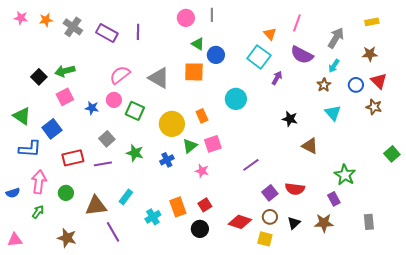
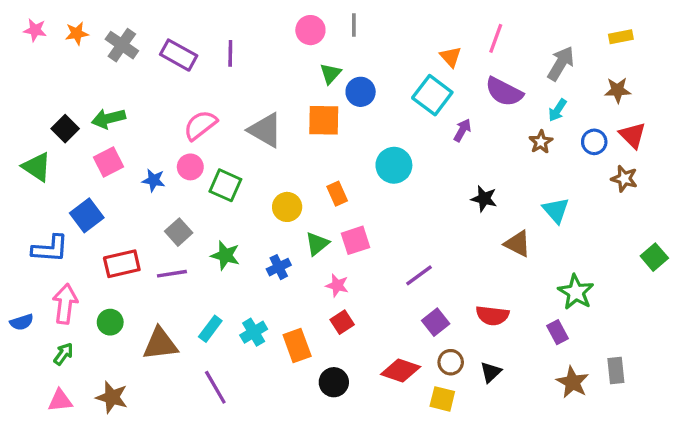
green triangle: (198, 44) -> (330, 73), turned 40
cyan triangle: (333, 113) -> (556, 210), moved
green triangle: (22, 116) -> (37, 167), moved
yellow circle: (172, 124) -> (287, 207), size x0.7
purple square: (270, 193) -> (436, 322), moved
red square: (205, 205) -> (342, 322), moved
cyan cross: (153, 217) -> (254, 332), moved
brown star: (324, 223) -> (573, 382), moved, turned 30
purple line: (113, 232) -> (215, 387), moved
pink triangle: (15, 240) -> (60, 401), moved

